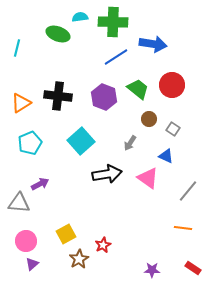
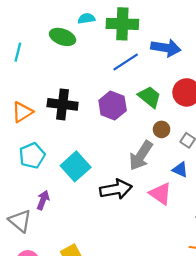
cyan square: (81, 141) -> (76, 166), moved
gray arrow: (130, 143) -> (141, 156), size x1.8
purple arrow: (40, 184) -> (43, 200), turned -42
gray triangle: (19, 203) -> (20, 221), turned 35

